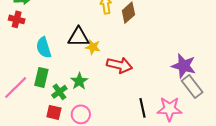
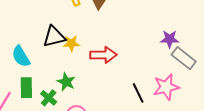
purple star: (184, 66) -> (170, 39), size x0.7

